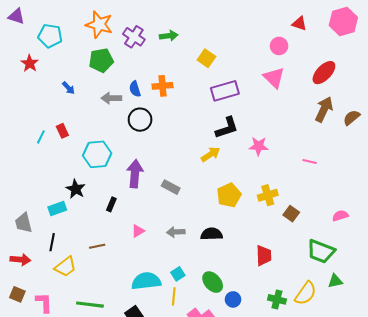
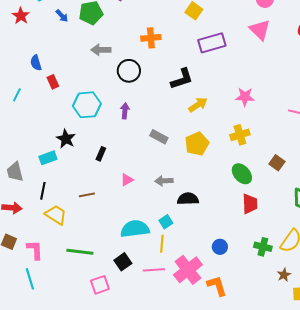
blue arrow: (68, 88) -> (62, 16), moved
blue semicircle: (135, 89) -> (36, 63), moved
black L-shape: (227, 128) -> (182, 79), moved
cyan line: (41, 137) -> (17, 95), moved
purple arrow: (135, 174) -> (125, 111), moved, size x0.6
yellow pentagon: (229, 195) -> (197, 144), moved
yellow cross: (268, 195) -> (240, 135), moved
black semicircle: (212, 234) -> (188, 199), moved
yellow trapezoid: (65, 267) -> (56, 215), turned -110
green ellipse: (213, 282) -> (242, 174), moved

